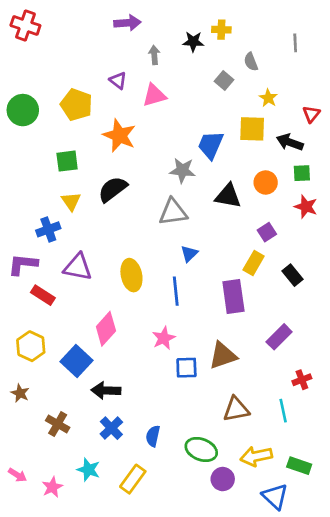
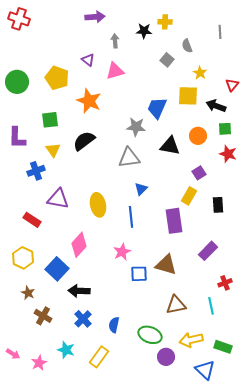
purple L-shape: (23, 264) -> (17, 138), moved, turned -95
black rectangle: (292, 275) -> (218, 205), turned 35
brown triangle: (223, 356) -> (166, 265), turned 35
brown star: (20, 393) -> (28, 293), moved

